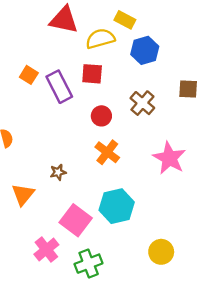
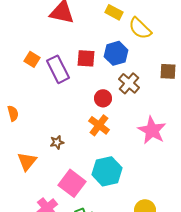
yellow semicircle: (100, 39) -> (140, 28), moved, turned -120
blue hexagon: (145, 50) -> (116, 53), moved
red circle: (101, 116) -> (103, 98), moved

